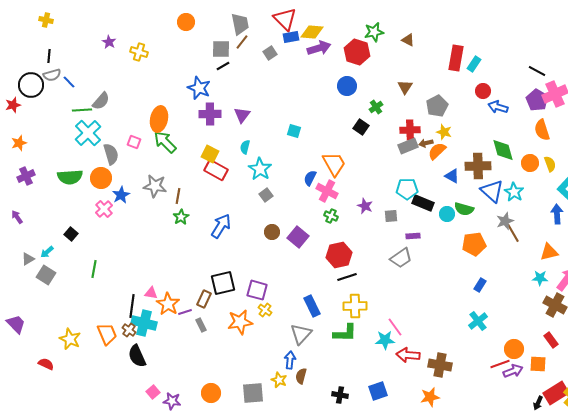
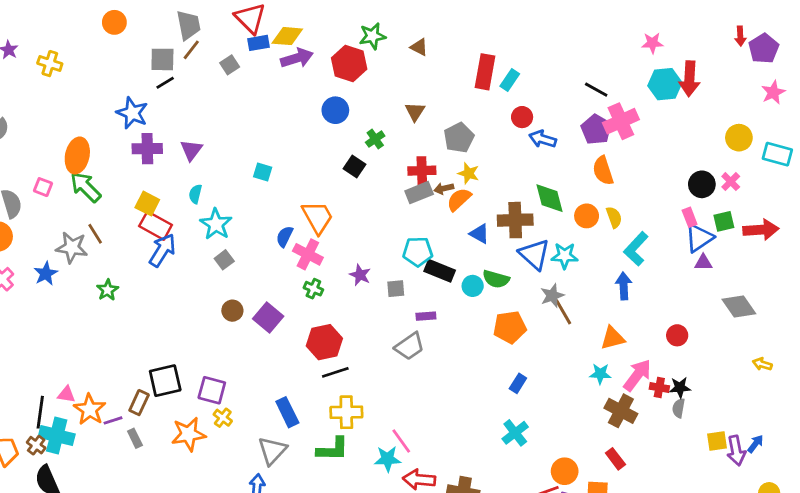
cyan star: (514, 192) -> (565, 256), turned -30
blue star: (121, 195) -> (46, 274), moved
brown line: (178, 196) -> (95, 234), moved, turned -42
blue arrow: (221, 226) -> (162, 250), moved

